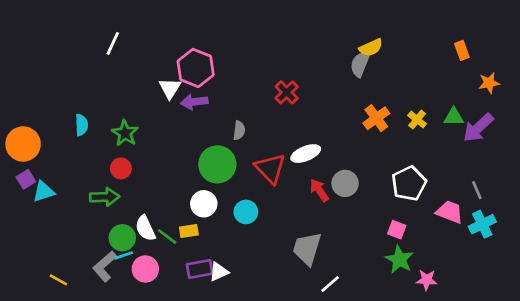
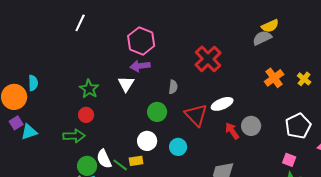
gray semicircle: (360, 64) -> (262, 38), turned 42
white triangle: (170, 88) -> (126, 84), moved
red cross: (287, 92) -> (208, 59), size x1.5
cyan semicircle: (82, 125) -> (33, 83), moved
green circle: (217, 164) -> (157, 112), size x0.7

